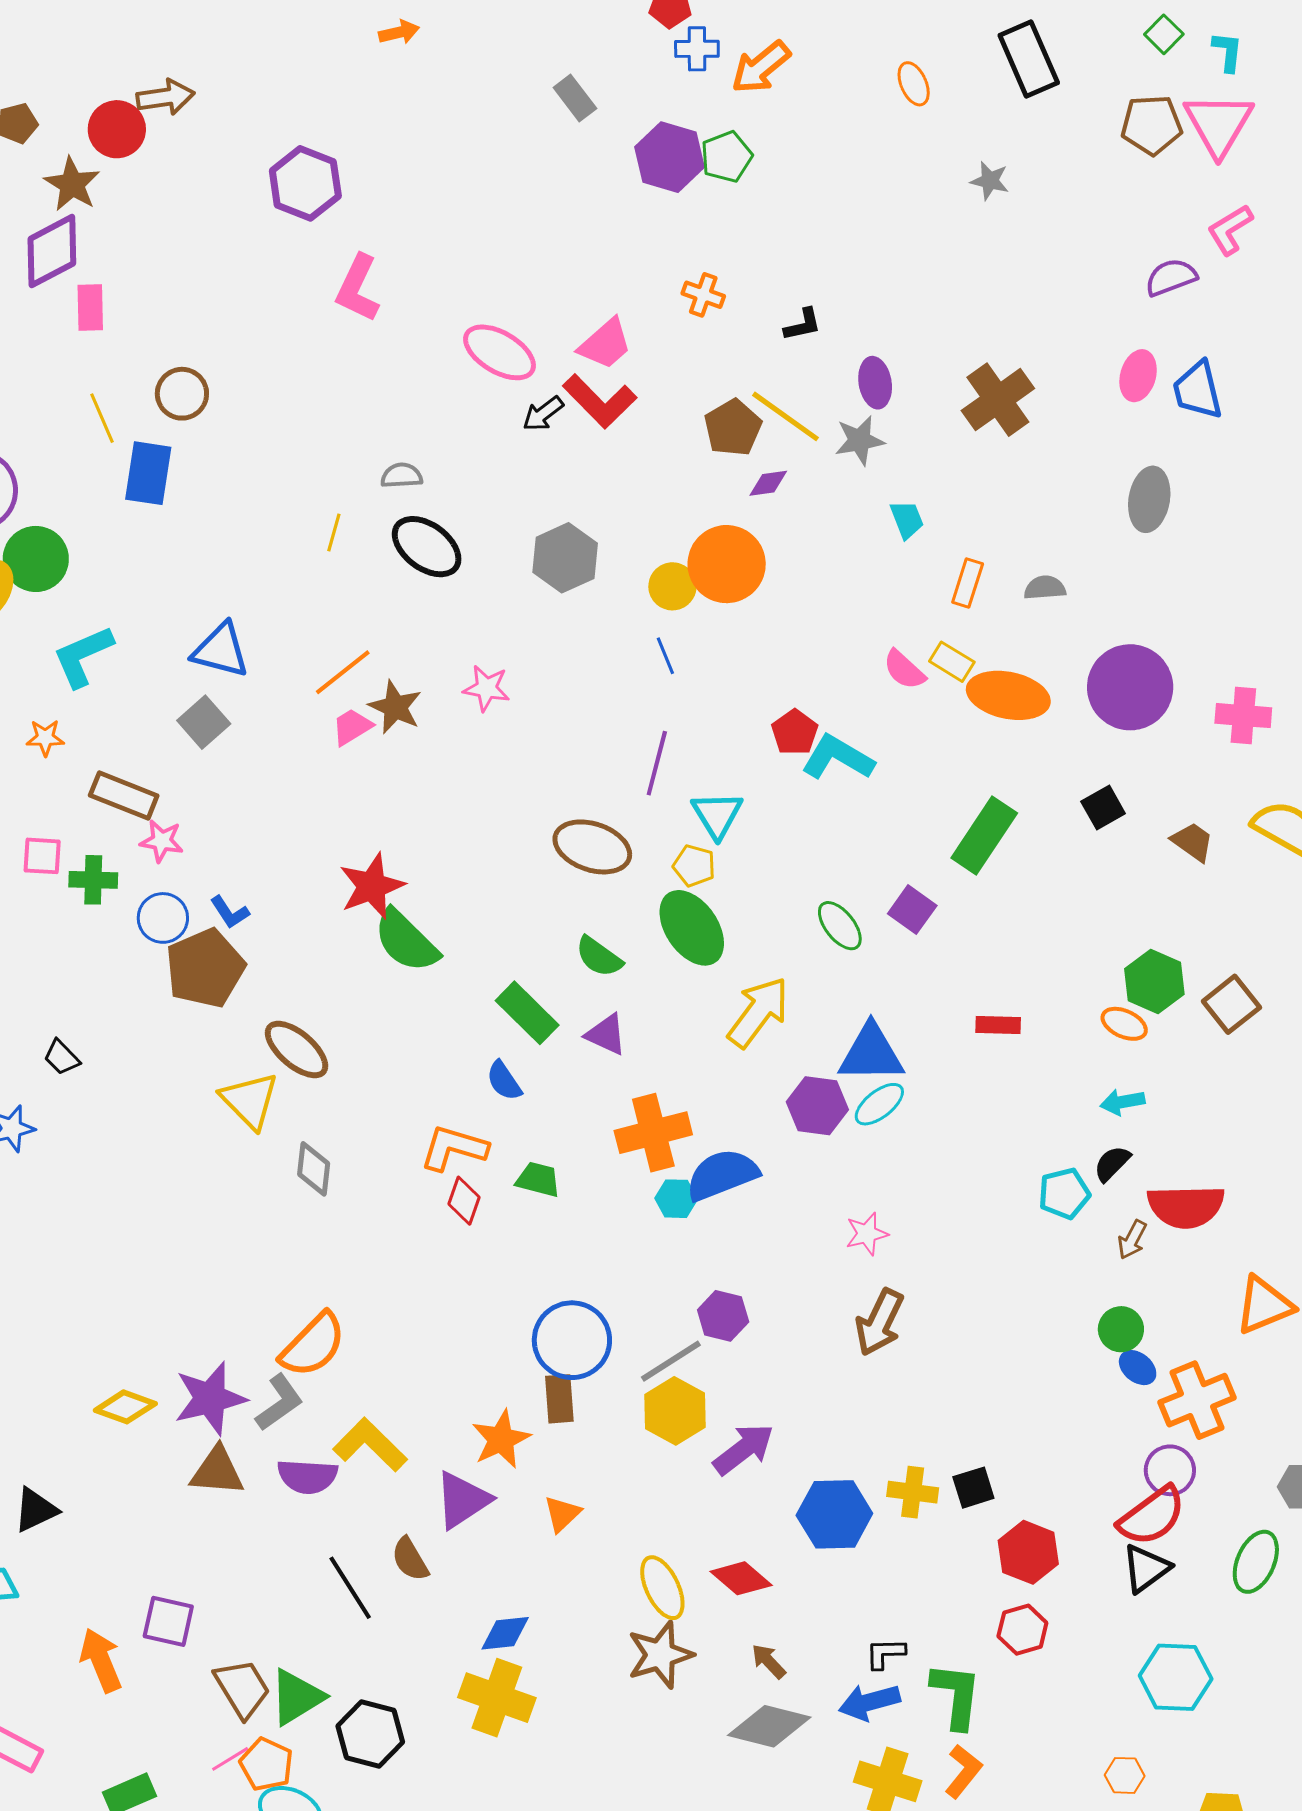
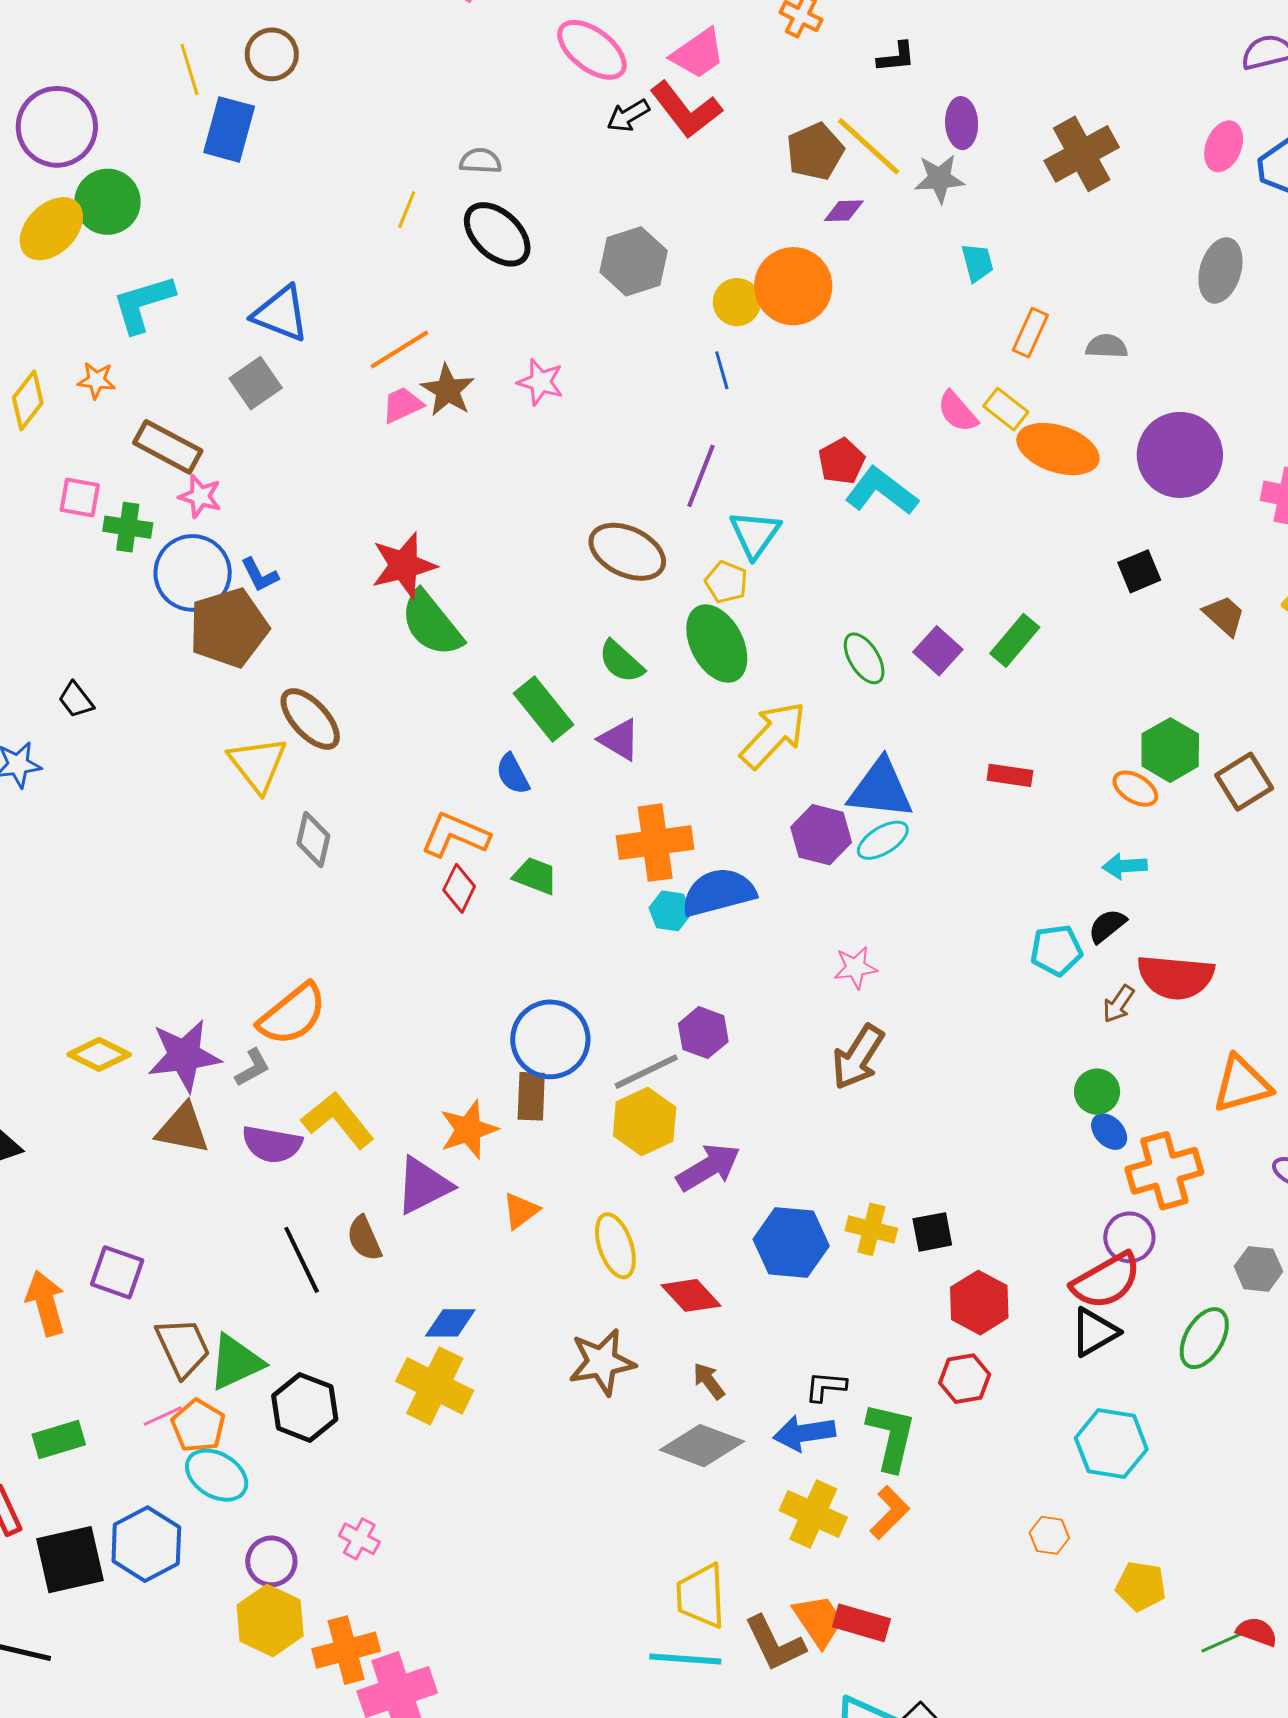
green rectangle: (984, 836) -> (1015, 640), moved, size x0.7
blue circle: (163, 918) -> (193, 573), size x1.5
gray L-shape: (279, 1403) -> (252, 1068), size x0.7
yellow ellipse: (662, 1588) -> (615, 1246), moved

